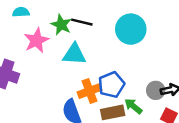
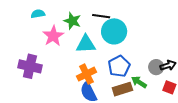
black line: (82, 22) -> (101, 16), moved
cyan circle: (131, 29) -> (114, 31), moved
orange cross: (89, 91) -> (86, 74), moved

